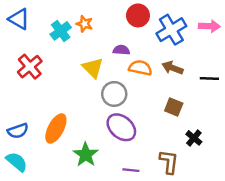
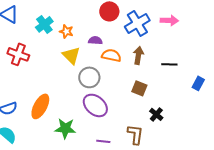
orange star: (84, 24) -> (66, 31), moved
red cross: (30, 67) -> (18, 54), turned -30
brown arrow: (172, 68) -> (138, 55), turned 78
green star: (86, 155) -> (65, 128), turned -30

